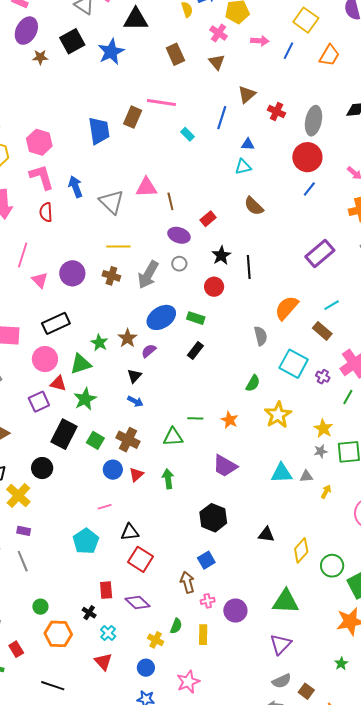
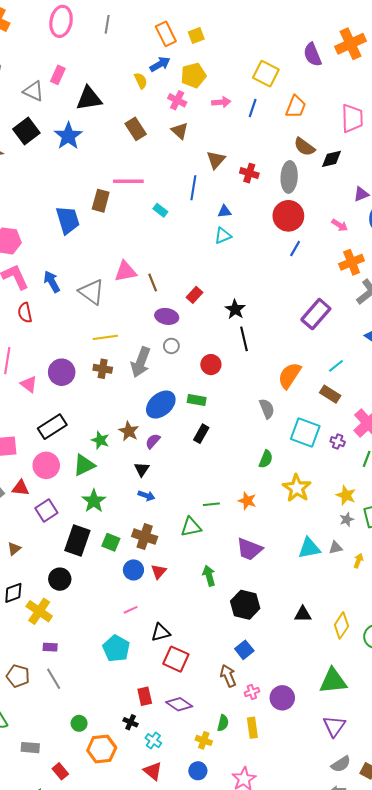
brown semicircle: (254, 206) -> (304, 147), moved
black star: (221, 255) -> (235, 309), moved
red triangle: (58, 384) -> (21, 488), moved
green arrow: (168, 479) -> (209, 576), moved

